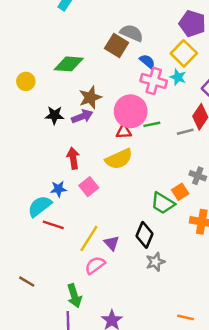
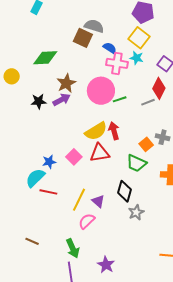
red triangle: (124, 131) -> (100, 153), moved, size x1.5
red arrow: (73, 158) -> (114, 131), moved
orange square: (180, 192) -> (146, 144), moved

